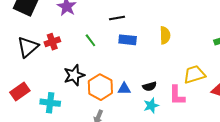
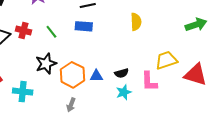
green line: (90, 40) -> (51, 32), moved
blue rectangle: (128, 40) -> (84, 26), moved
red cross: (52, 42) -> (23, 31), turned 35

